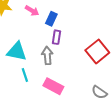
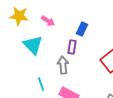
blue rectangle: (51, 19) -> (82, 29), moved
cyan triangle: (17, 51) -> (33, 45), moved, turned 35

